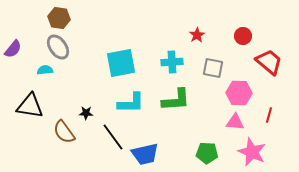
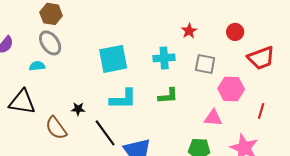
red trapezoid: (269, 62) -> (261, 58), turned 120
green L-shape: (176, 100) -> (168, 96), size x0.7
pink triangle: (235, 122) -> (213, 118), moved

